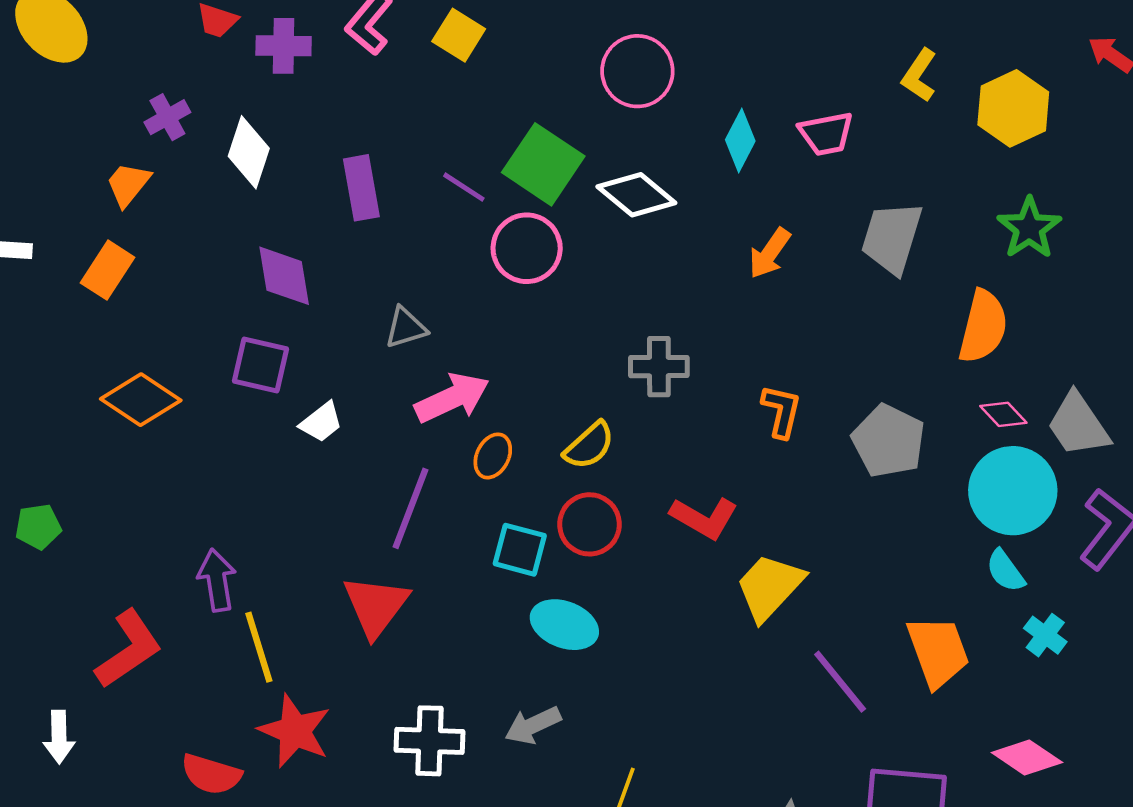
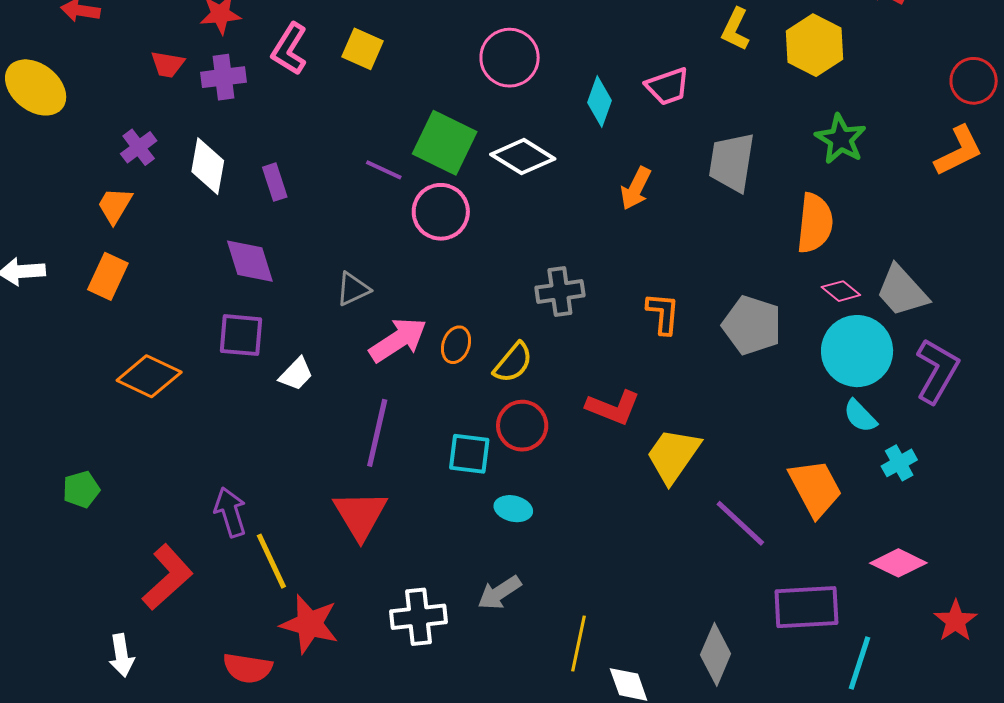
purple rectangle: (361, 188) -> (275, 182), moved, size x0.7
orange ellipse: (493, 456) -> (456, 345), moved
cyan ellipse: (564, 625) -> (513, 509), size x0.7
cyan cross: (1045, 635) -> (899, 463), turned 32

